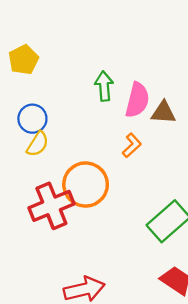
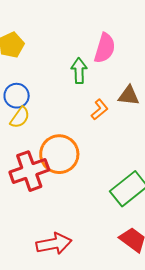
pink semicircle: (137, 100) -> (105, 48), moved
orange L-shape: (132, 145) -> (100, 110), moved

